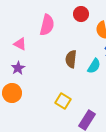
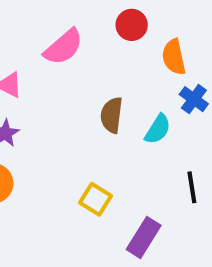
pink semicircle: (47, 25) -> (63, 47), turned 35

